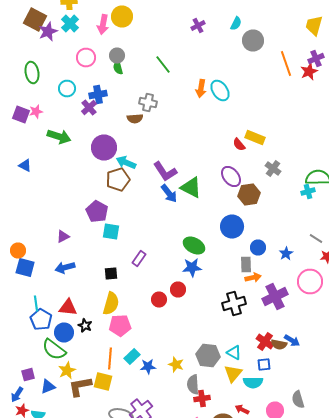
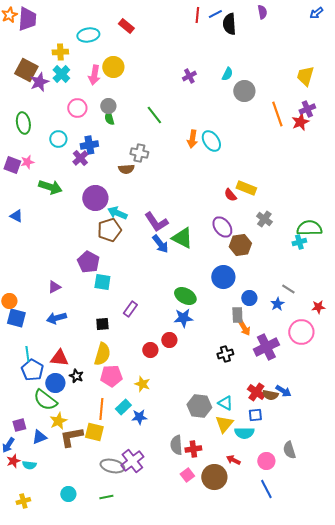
gray line: (316, 238) -> (288, 289), moved
orange arrow: (253, 278) -> (244, 328), turned 70
black cross: (234, 304) -> (225, 354), size x0.7
yellow star: (176, 364) -> (142, 384), moved
gray semicircle: (193, 384) -> (176, 445), moved

